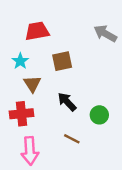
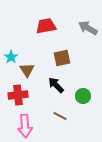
red trapezoid: (37, 31) -> (46, 26), moved
cyan star: (20, 61) -> (11, 57), moved
brown square: (62, 61) -> (62, 58), moved

